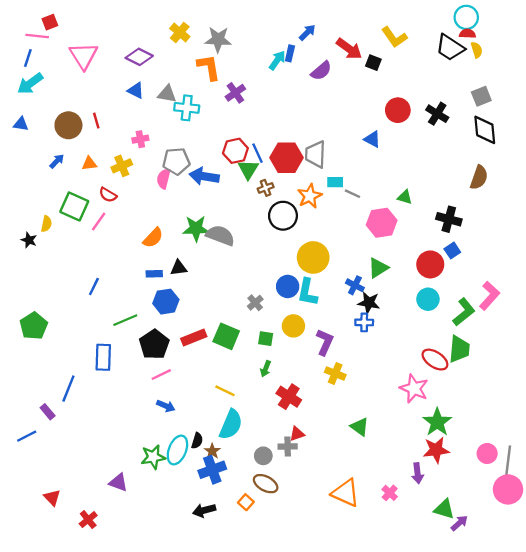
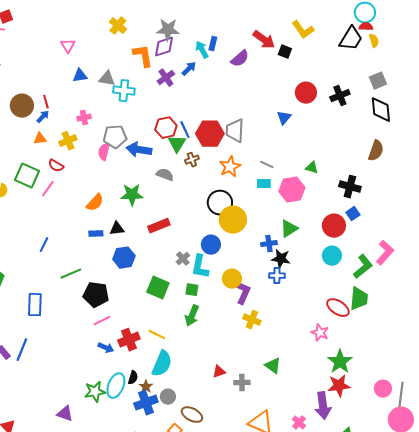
blue arrow: (307, 32) -> (189, 69), moved
gray star: (218, 39) -> (168, 30), moved
black trapezoid: (450, 48) -> (351, 39), turned -92
pink triangle: (84, 56) -> (68, 46), moved, size x0.6
purple diamond: (139, 57) -> (164, 47), moved, turned -45
cyan arrow: (277, 60) -> (202, 50), turned -66
blue triangle: (136, 90) -> (80, 76), turned -35
black cross: (437, 114) -> (340, 96), turned 36
blue triangle: (372, 139) -> (284, 118), turned 42
blue arrow: (57, 161) -> (43, 117), moved
cyan rectangle: (335, 182) -> (264, 184), moved
black circle: (283, 216) -> (220, 203), moved
gray semicircle: (220, 235) -> (165, 175), moved, size x0.7
blue cross: (355, 285) -> (269, 244), turned -35
cyan L-shape: (307, 292) -> (200, 267), moved
blue hexagon: (166, 302) -> (124, 258), moved
yellow circle: (293, 326) -> (232, 279), moved
red rectangle: (194, 338) -> (159, 226), moved
black pentagon: (154, 344) -> (96, 295), turned -30
blue rectangle: (103, 357) -> (35, 305), moved
green arrow: (266, 369) -> (192, 316), size x1.5
blue line: (68, 389) -> (22, 350), moved
pink star: (414, 389) -> (320, 333), size x0.7
red cross: (289, 397) -> (129, 340), moved, turned 35
gray cross: (288, 447) -> (242, 383), moved
gray circle: (263, 456) -> (168, 397), moved
purple arrow: (418, 473) -> (323, 406), size x1.5

